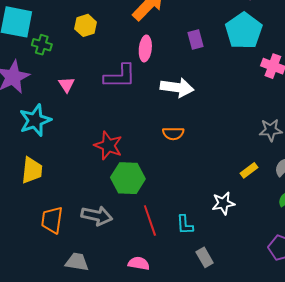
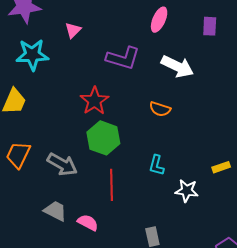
purple L-shape: (120, 76) -> (123, 58), moved
cyan L-shape: (185, 225) -> (156, 165), moved
gray trapezoid: (77, 262) -> (55, 211), moved

